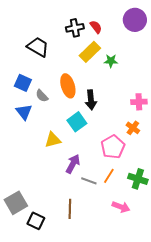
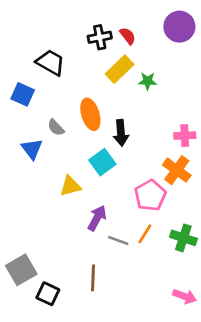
blue square: (23, 83) -> (23, 94), moved
orange cross: (133, 128) -> (177, 170), size x1.5
pink arrow: (121, 207) -> (185, 296), moved

